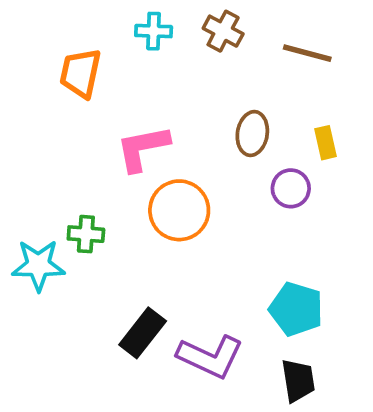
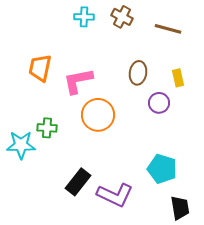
orange trapezoid: (80, 73) -> (40, 68), moved
black trapezoid: (298, 380) -> (180, 208), moved

